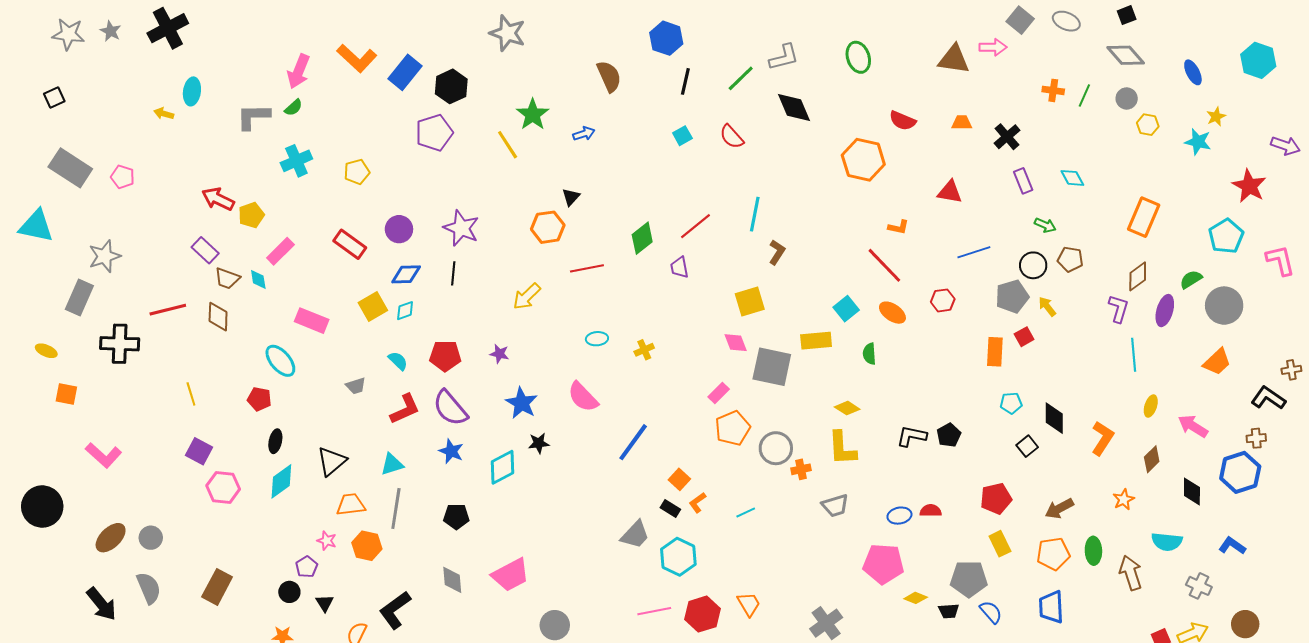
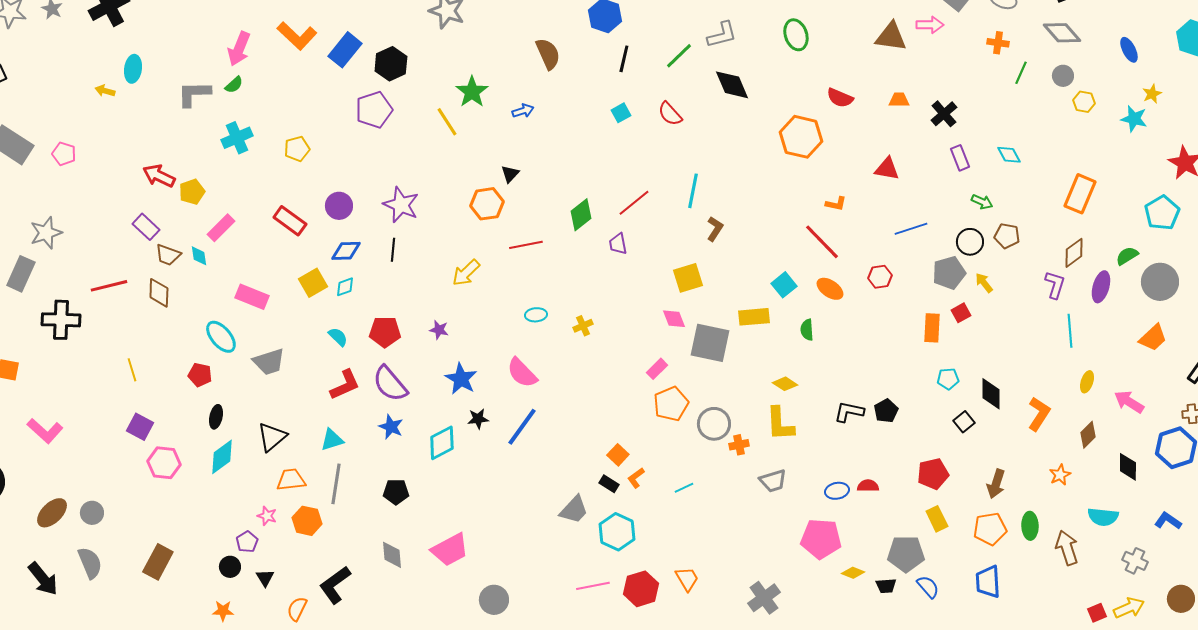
orange cross: (1053, 90) -> (998, 43), moved
gray trapezoid: (356, 386) -> (269, 362), moved, size x1.6
blue line: (633, 442) -> (522, 427), moved
brown arrow: (1059, 509) -> (996, 484), turned -44

